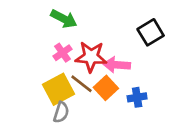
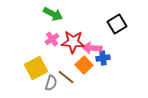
brown line: (81, 84) -> (66, 77), moved
yellow square: (58, 89) -> (36, 68), moved
blue cross: (137, 97) -> (103, 58), moved

